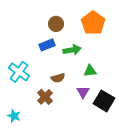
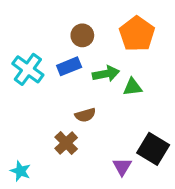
green triangle: (90, 71) -> (132, 87), moved
cyan cross: (19, 72) -> (28, 69), moved
purple triangle: (83, 92) -> (122, 167), moved

